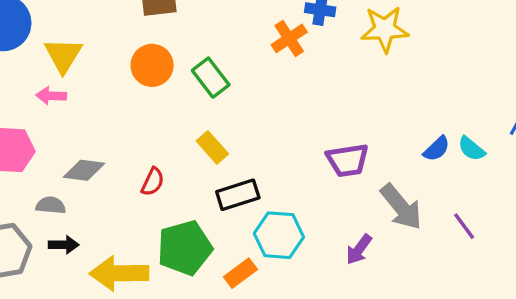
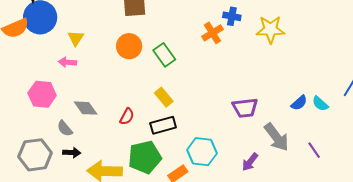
yellow triangle: (63, 55) -> (76, 38), size x0.7
gray diamond: (84, 170) -> (86, 108), turned 45
black rectangle: (238, 195) -> (163, 125), moved
gray semicircle: (51, 205) -> (65, 128), turned -138

